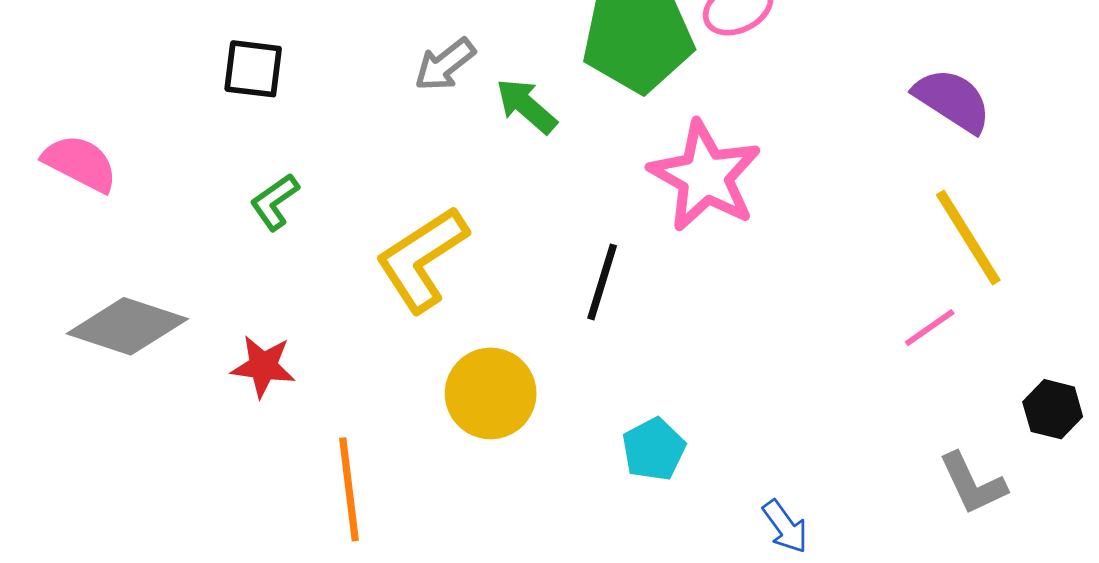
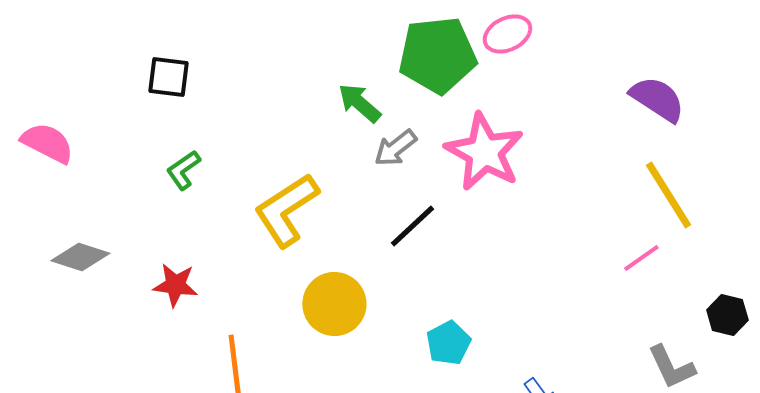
gray arrow: (445, 65) -> (395, 148), moved
black line: (602, 282) -> (412, 226), turned 30
gray diamond: (127, 326) -> (80, 257), size x0.7

